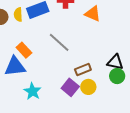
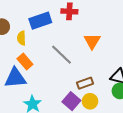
orange triangle: (93, 14) -> (92, 41), moved, turned 36
yellow semicircle: (18, 15) -> (22, 38), moved

